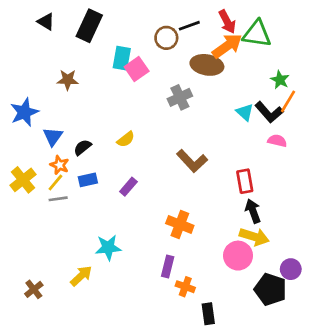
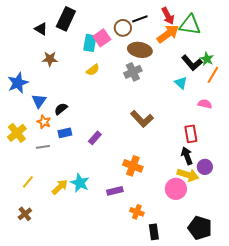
black triangle: (46, 22) -> (41, 29), moved
brown ellipse: (207, 65) -> (140, 50), moved
pink square: (137, 69) -> (102, 38), moved
black L-shape: (269, 112) -> (192, 63), moved
yellow semicircle: (126, 139) -> (93, 70), moved
red rectangle: (245, 181) -> (191, 134), moved
yellow line: (55, 183) -> (28, 182), moved
cyan star: (108, 247) -> (80, 183), turned 30
purple rectangle: (168, 266) -> (115, 191), moved, turned 63
purple circle: (291, 269) -> (205, 167), moved
yellow arrow: (81, 276) -> (60, 187), moved
black pentagon: (270, 289) -> (200, 228), moved

